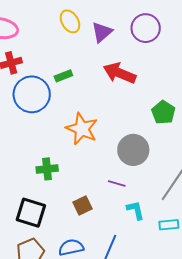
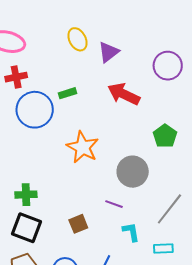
purple circle: (146, 28) -> (168, 66), moved
green cross: (47, 169) -> (26, 195), moved

